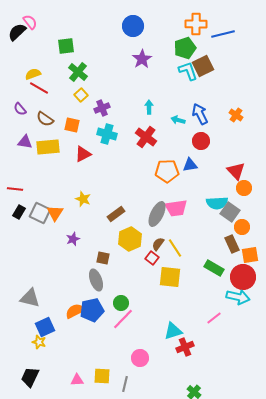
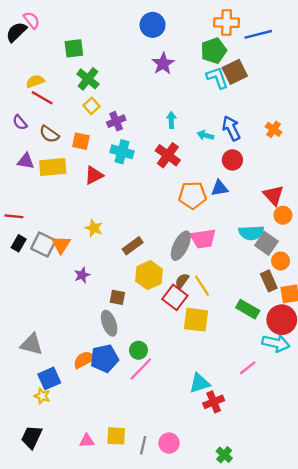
red square: (152, 258) -> (175, 297), size x1.5
pink circle: (140, 358) -> (169, 443), moved

